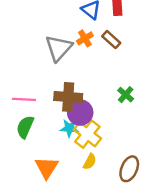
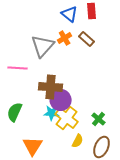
green cross: (126, 95) -> (99, 119), moved
pink line: (24, 99) -> (18, 68), moved
yellow semicircle: (90, 162) -> (78, 141), moved

